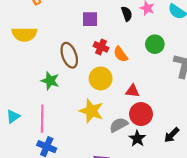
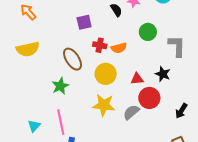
orange semicircle: (121, 54) -> (119, 48), turned -56
green star: (50, 81) -> (60, 86), turned -30
black star: (137, 139) -> (163, 74), moved

